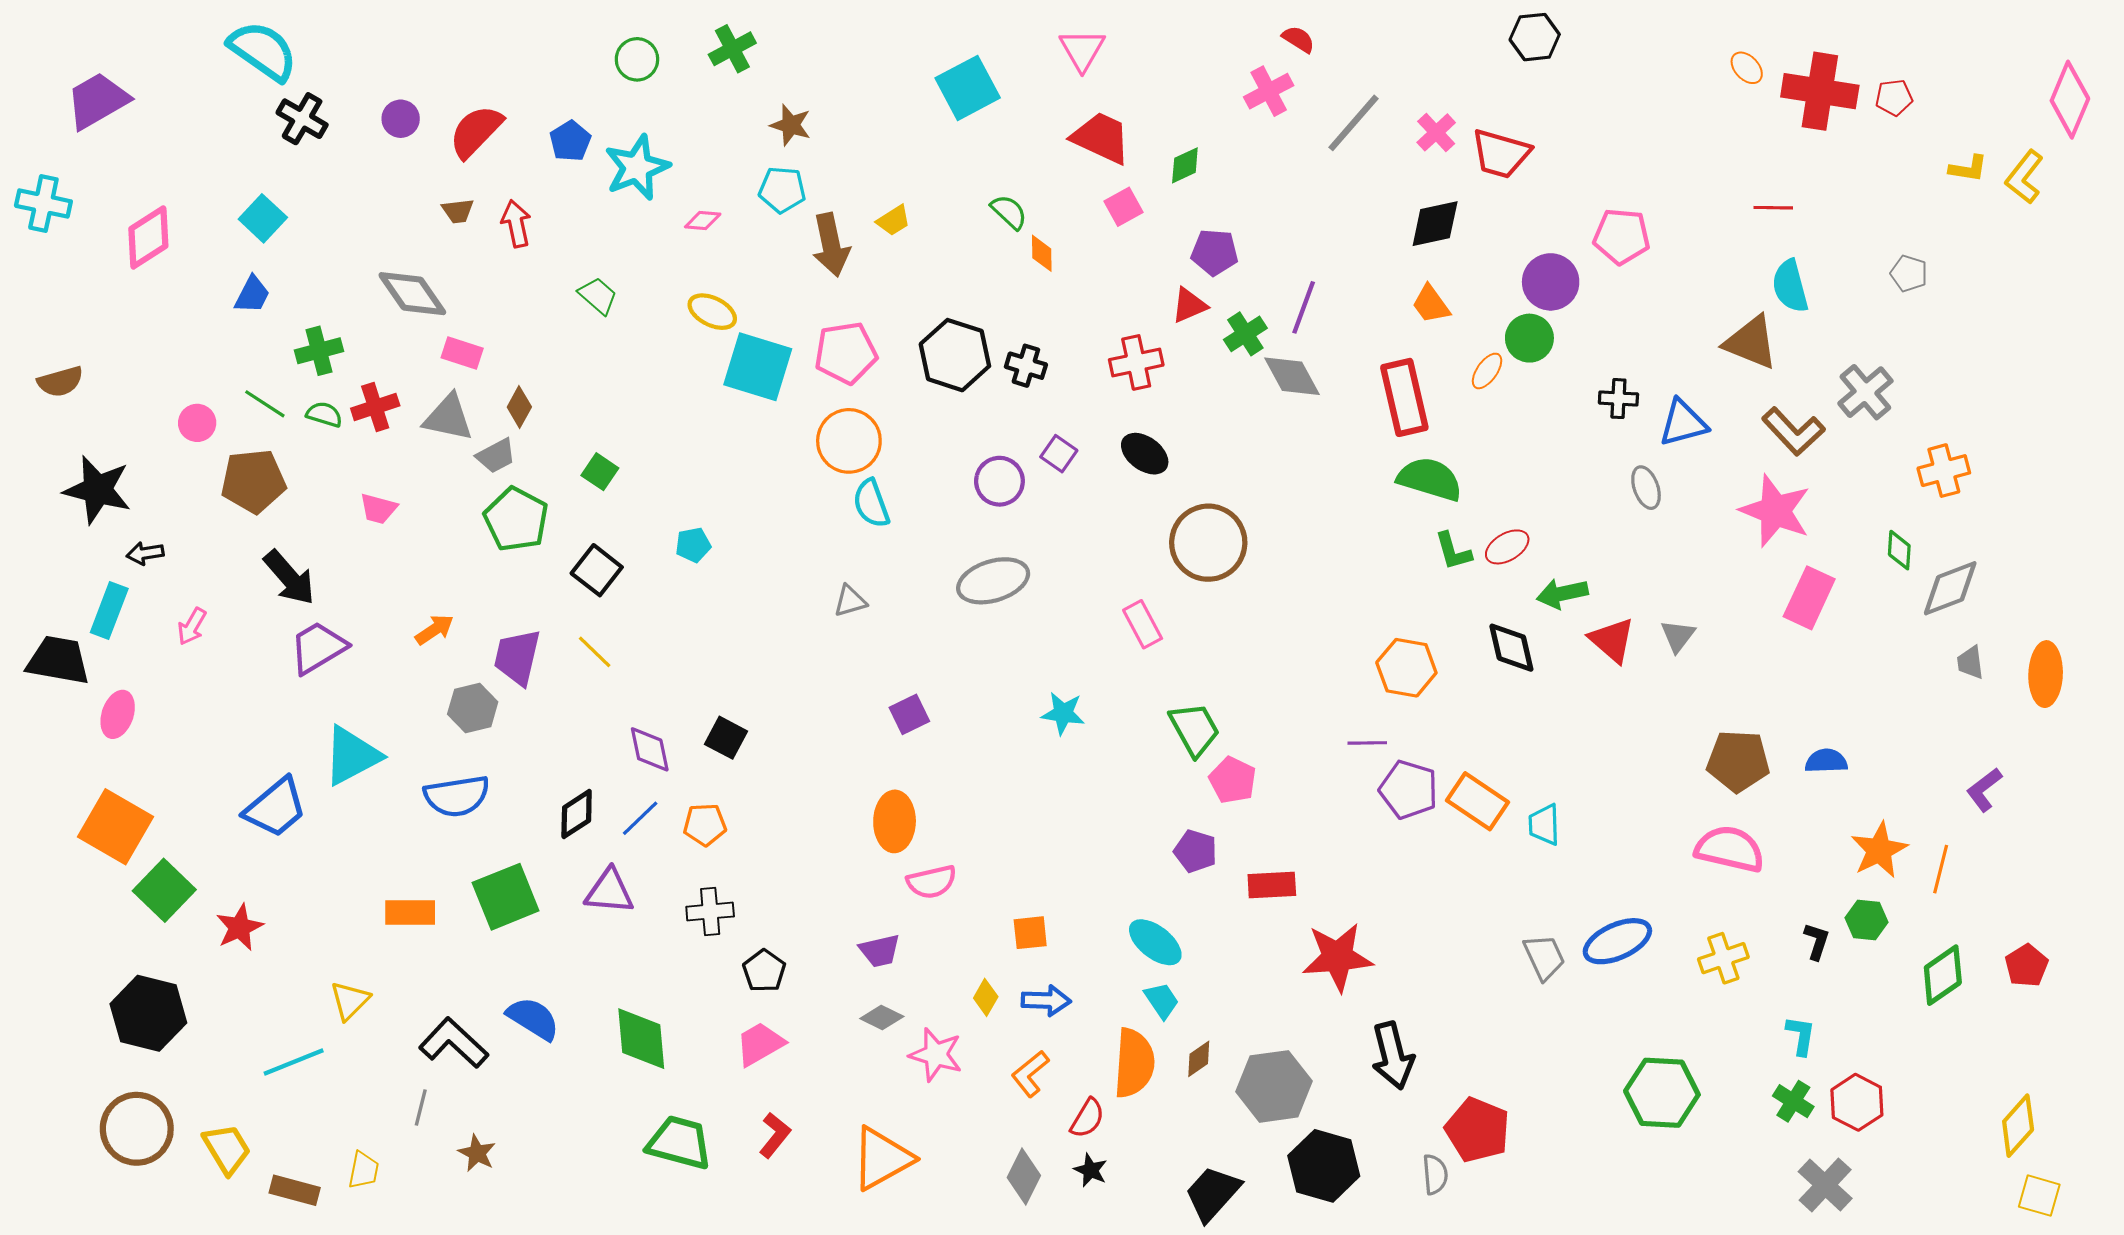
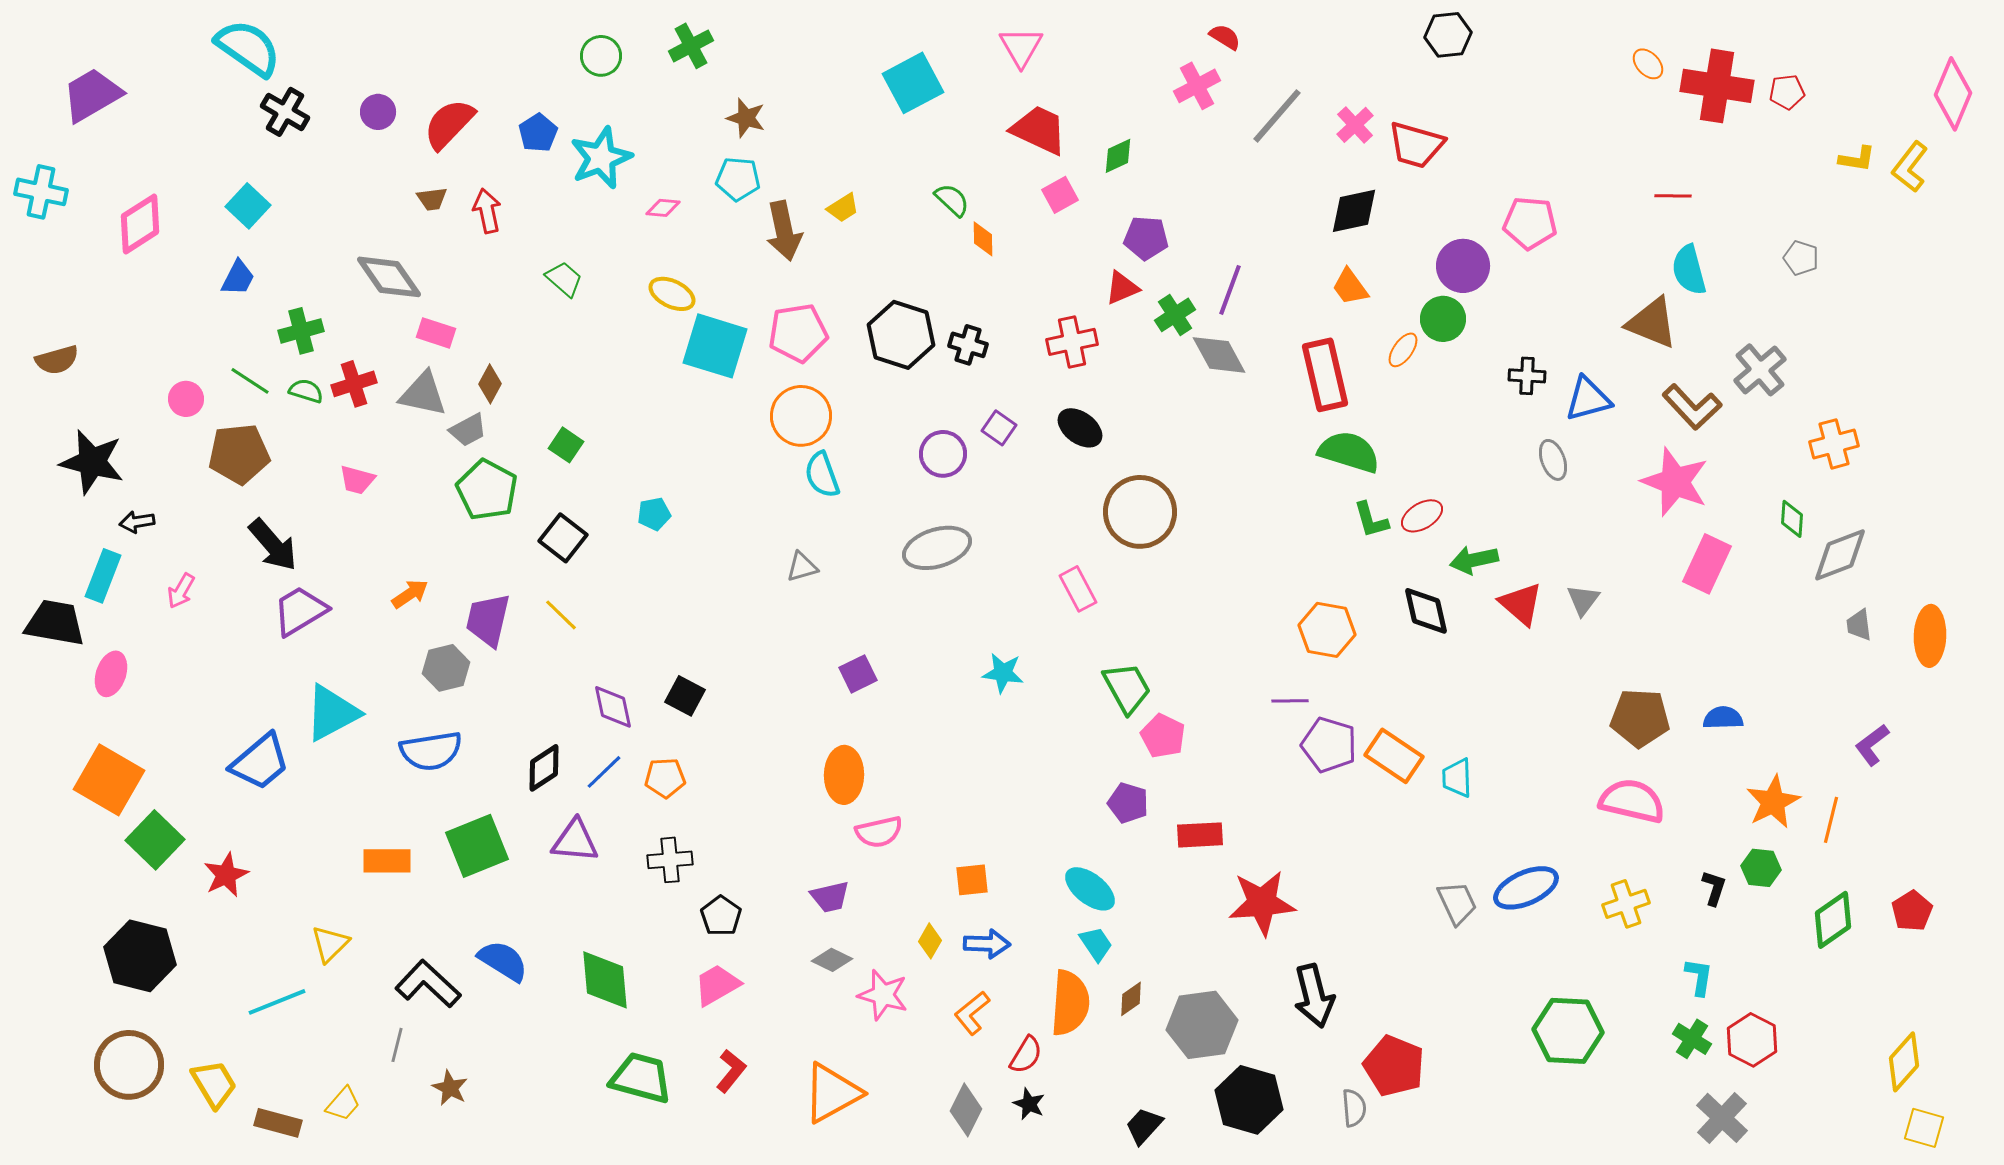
yellow trapezoid: (364, 1170) -> (343, 1104), turned 30
black trapezoid: (1213, 1193) -> (1144, 1126), size x0.7

